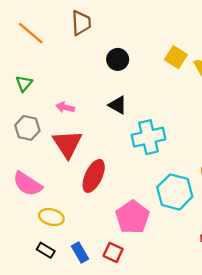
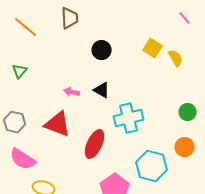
pink arrow: (65, 107) -> (72, 92), moved
gray hexagon: (27, 128) -> (15, 122), moved
red triangle: (67, 144) -> (58, 124), turned -36
red ellipse: (94, 176) -> (95, 144), moved

